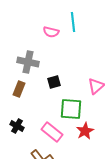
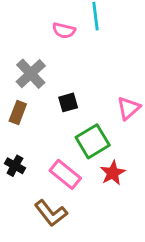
gray cross: (28, 62) -> (31, 74), turned 35
green square: (71, 109) -> (93, 141), turned -35

